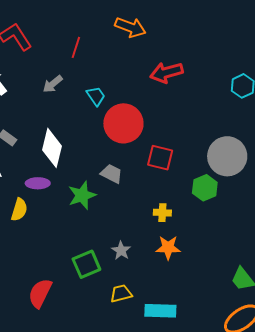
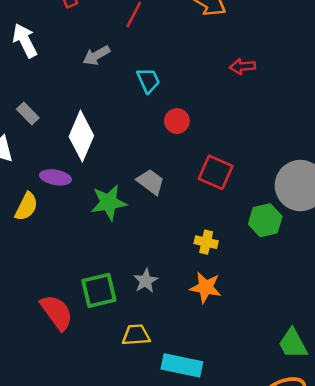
red arrow: (166, 73) -> (242, 66), size x0.6
red circle: (123, 123) -> (177, 121), size x0.5
red semicircle: (40, 293) -> (57, 312), moved, turned 108

